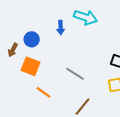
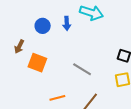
blue circle: (32, 39) -> (43, 26), moved
orange line: (44, 92) -> (57, 98), moved, turned -49

